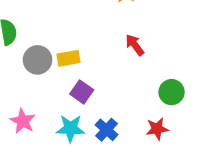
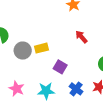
purple square: (82, 92) -> (60, 67), moved
blue cross: (107, 130) -> (76, 89), moved

